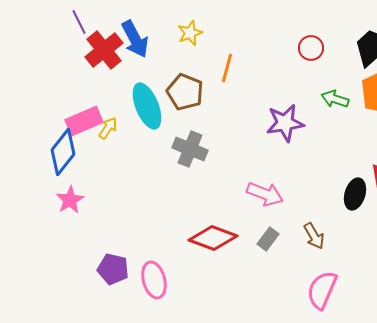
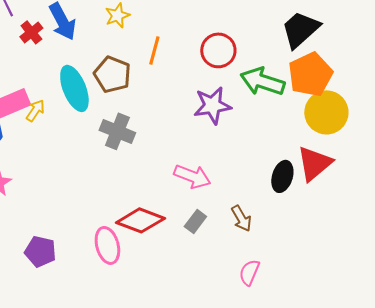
red circle: (311, 48) -> (218, 50), moved, size x1.4
red cross: (104, 50) -> (31, 32), size x0.6
green arrow: (335, 99) -> (262, 81), size x1.6
pink ellipse: (154, 280) -> (107, 245), moved
pink semicircle: (322, 290) -> (249, 272), size x0.7

